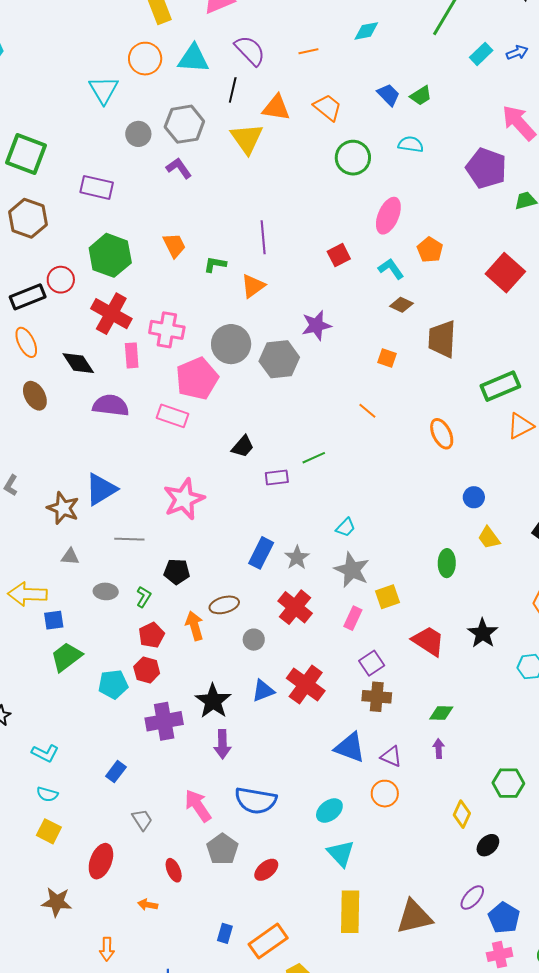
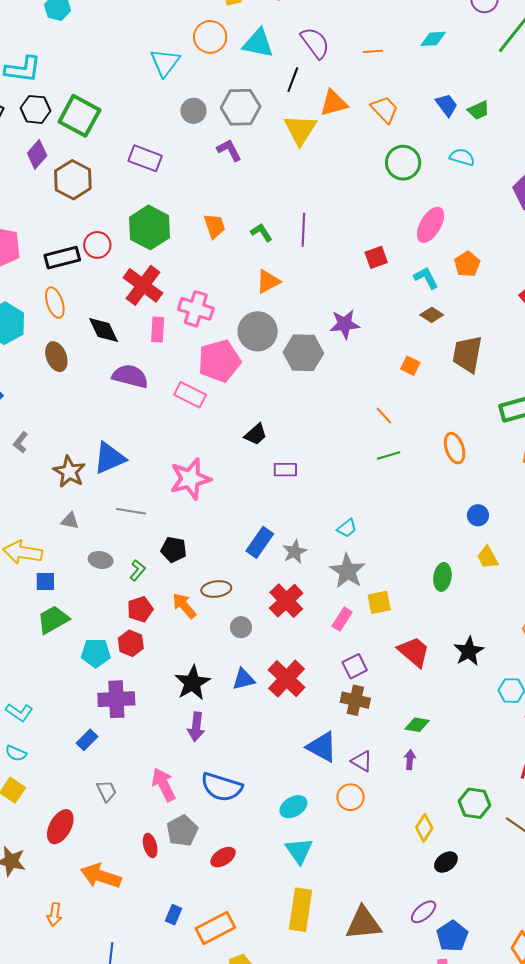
orange triangle: (276, 108) -> (334, 103), turned -32
green L-shape: (215, 264) -> (261, 232), moved, turned 40
orange triangle: (253, 286) -> (268, 281), moved
green line: (314, 458) -> (388, 455), moved
orange arrow: (195, 626) -> (184, 606), turned -32
purple cross: (164, 721) -> (116, 699), moved
red ellipse: (174, 870) -> (150, 845), moved
orange arrow: (148, 905) -> (101, 876), size x2.0

